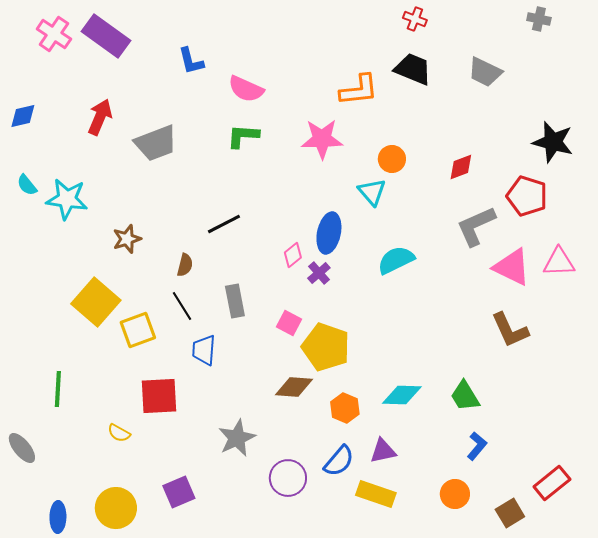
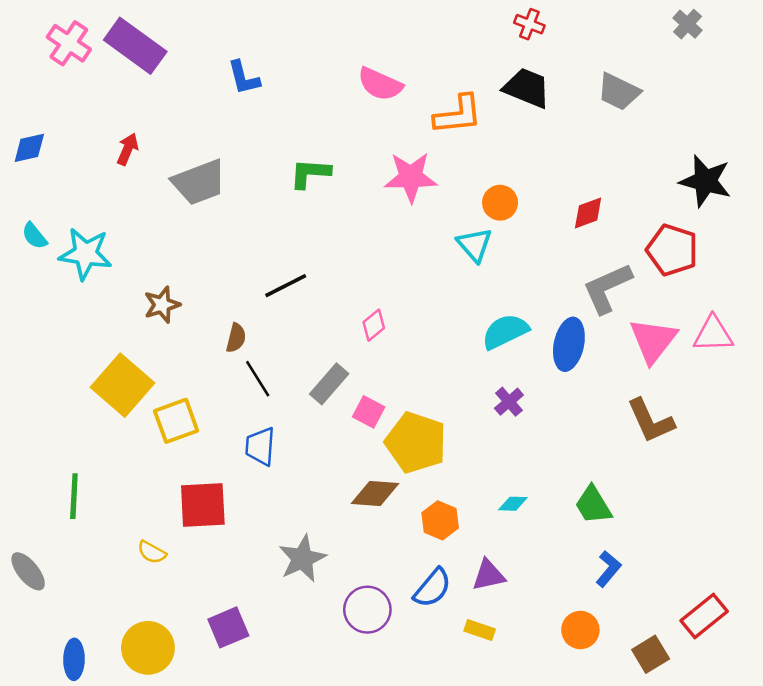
gray cross: (539, 19) -> (688, 24), turned 30
pink semicircle: (246, 89) -> (380, 84), moved
red arrow: (100, 117) -> (128, 149), size x0.7
blue ellipse: (329, 233) -> (569, 344), moved
pink triangle: (512, 267) -> (653, 340), turned 42
purple cross: (319, 273) -> (509, 402), moved
gray rectangle: (235, 301) -> (329, 384), moved, turned 52
black line: (182, 306) -> (258, 379), moved
cyan diamond: (402, 395) -> (513, 504), size x0.6
yellow rectangle: (376, 494) -> (480, 630), size x0.6

